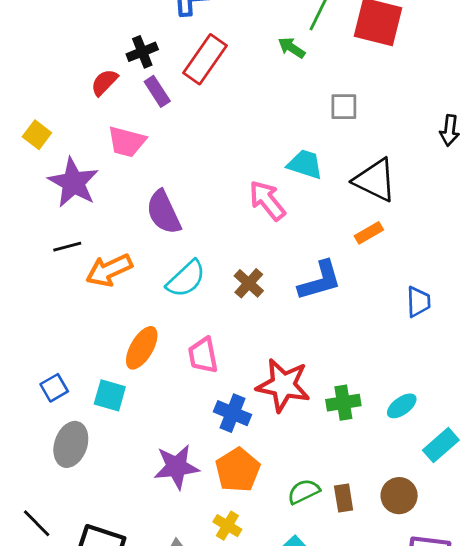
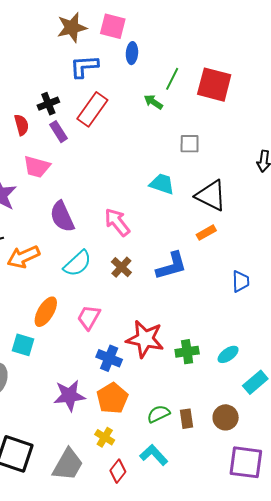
red semicircle: (104, 82) -> (21, 125), turned 120
pink arrow: (267, 200) -> (117, 222), moved
pink trapezoid: (203, 355) -> (89, 317), turned 40

